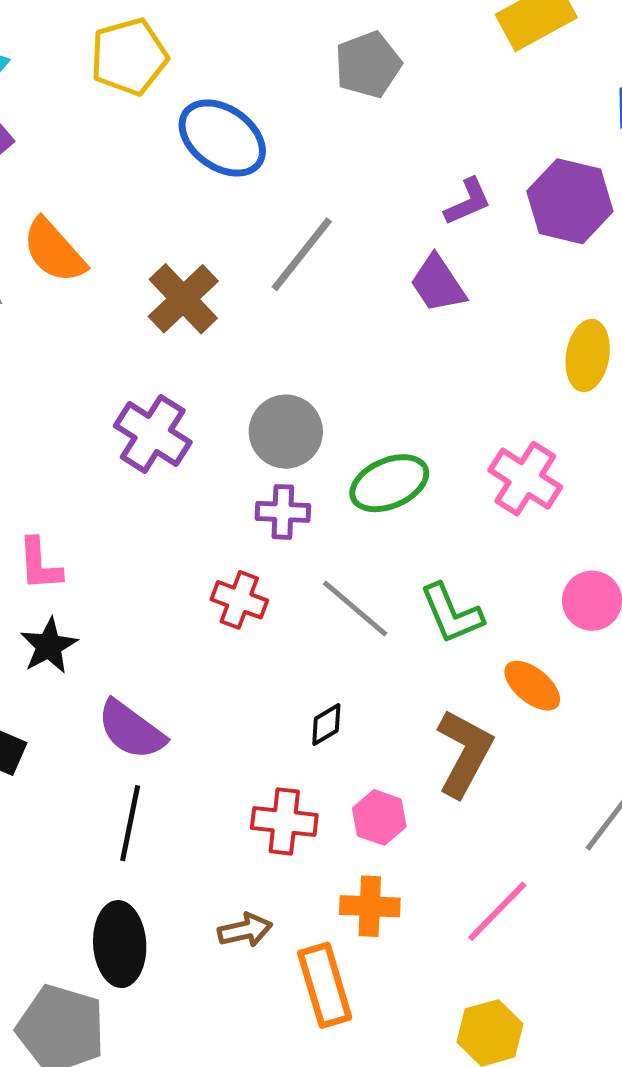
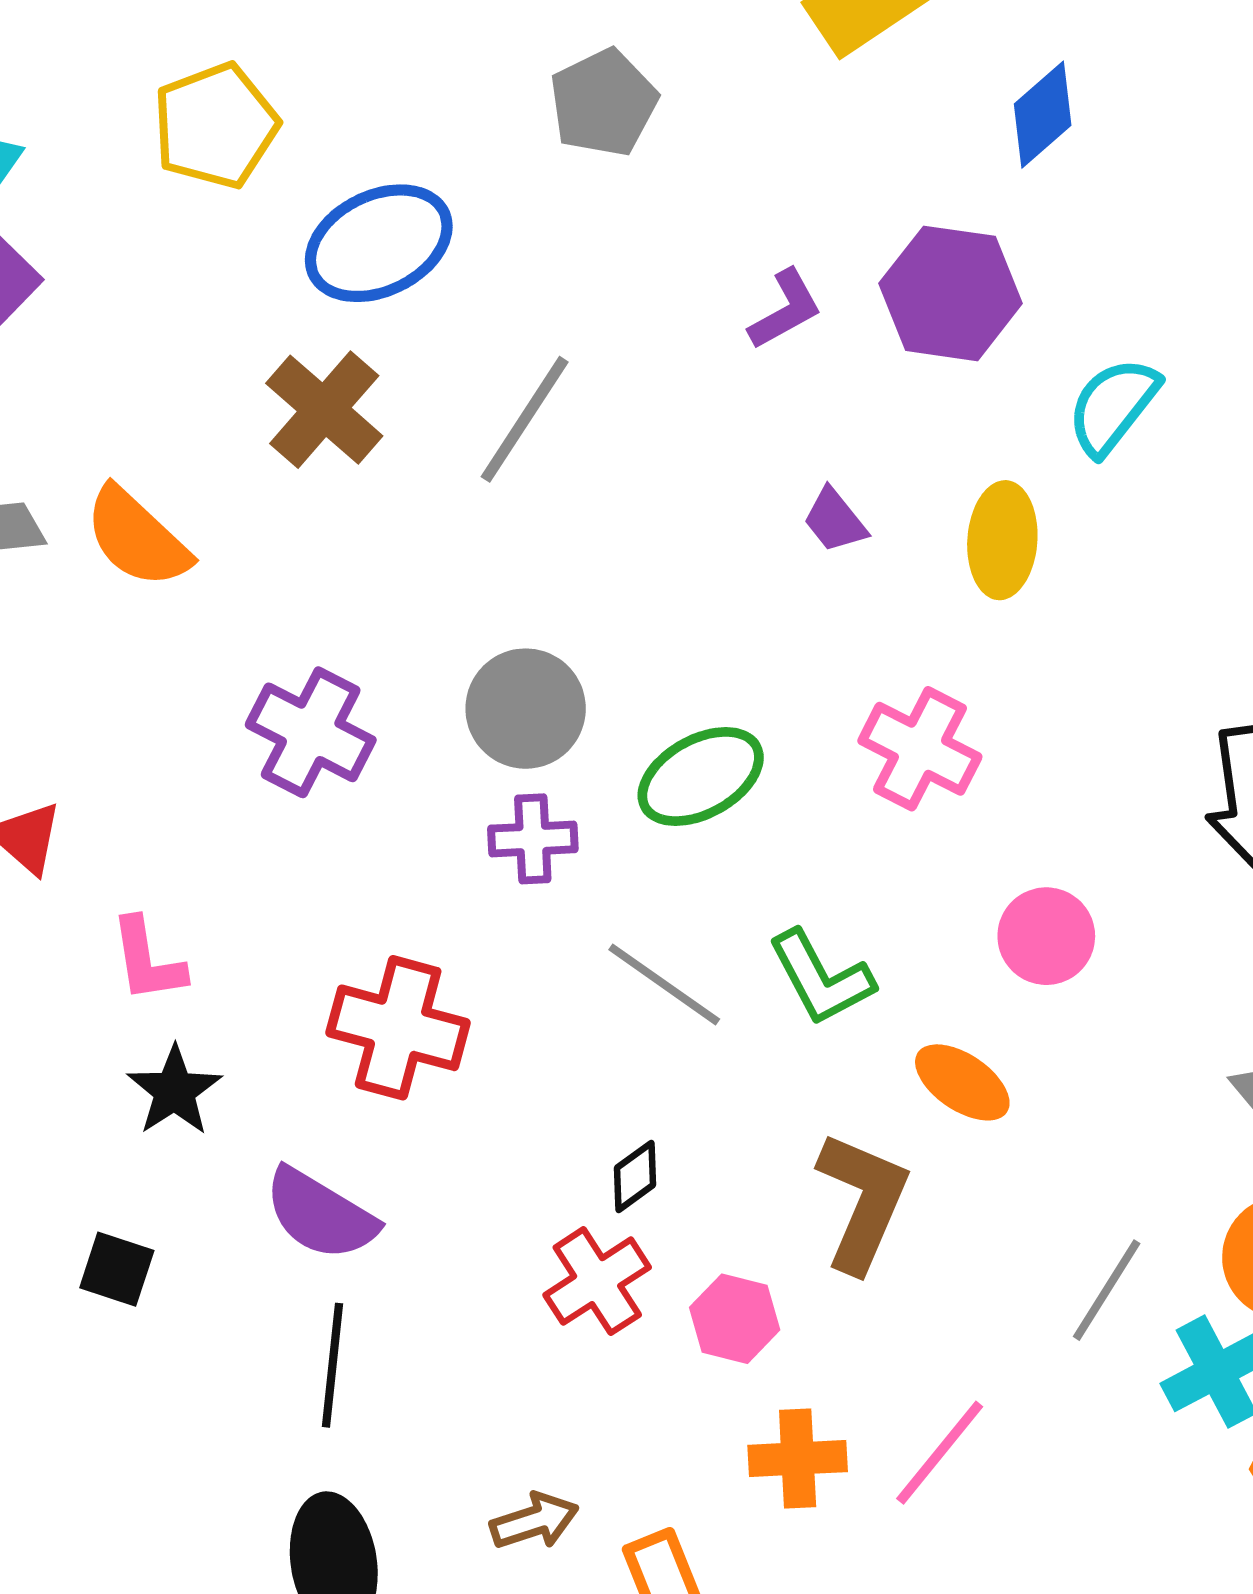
blue ellipse: (222, 138) -> (379, 243), turned -56
orange semicircle: (54, 251) -> (137, 538), moved
purple trapezoid: (438, 284) -> (835, 520), moved, size x0.7
brown cross: (183, 299) -> (324, 410), moved
red cross: (239, 600) -> (398, 1028), moved, size x1.5
red cross: (284, 821) -> (597, 1281), moved, turned -34
orange cross: (370, 906) -> (798, 1458), moved

